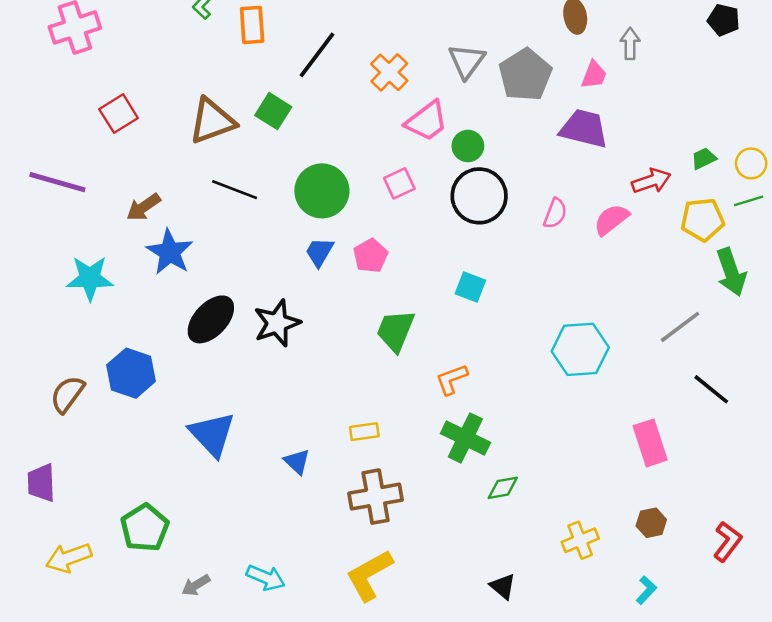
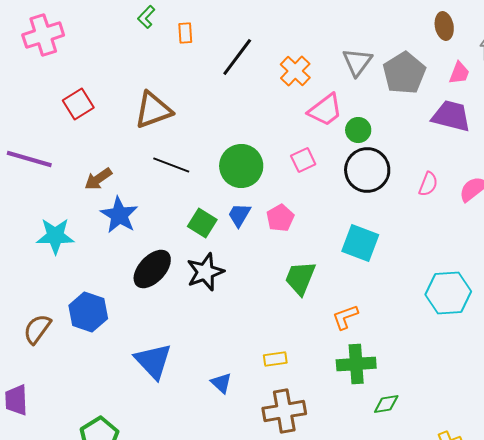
orange rectangle: (252, 25) -> (185, 33), size x0.7
green square: (273, 111) -> (202, 223), moved
cyan square: (470, 287) -> (360, 243), size x1.5
green cross: (465, 438) -> (356, 364), turned -30

